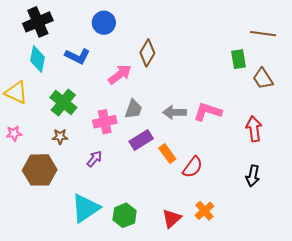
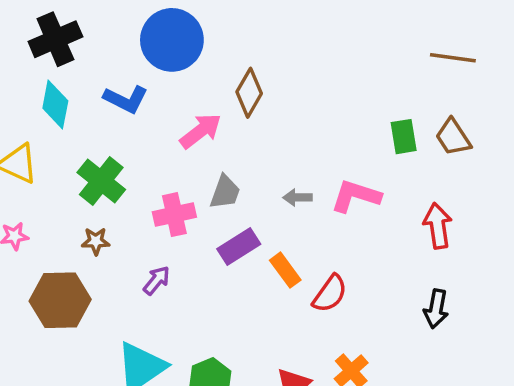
blue circle: (104, 23) -> (172, 40), size x1.5
green rectangle: (239, 59) -> (404, 137), moved
gray arrow: (175, 112) -> (298, 197), size x0.7

